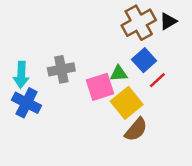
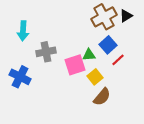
cyan arrow: (21, 75) -> (23, 31), moved
yellow square: (127, 103) -> (95, 77), size x0.7

